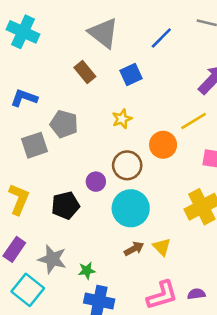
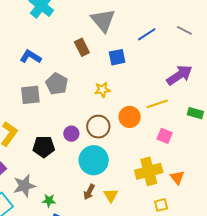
brown arrow: (134, 249) -> (89, 192), turned 133
gray star: (52, 259) -> (24, 186), turned 30

